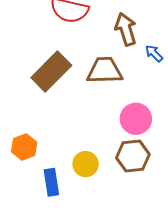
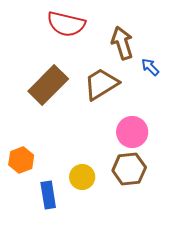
brown trapezoid: (105, 70) -> (101, 84), turned -30

